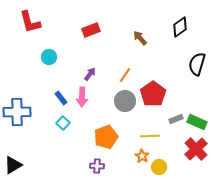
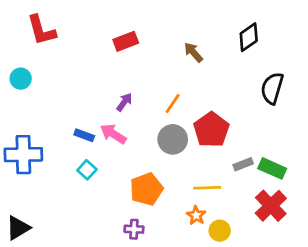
cyan circle: (49, 57) -> (21, 79), moved
pink arrow: (82, 97) -> (113, 134), turned 120
blue rectangle: (61, 98) -> (84, 135), turned -32

